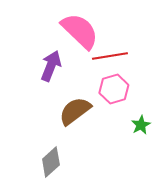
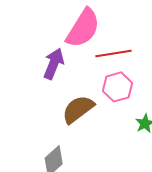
pink semicircle: (80, 31) -> (83, 28), turned 78

